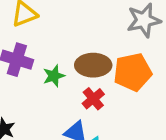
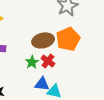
green star: (54, 76) -> (32, 62), moved

